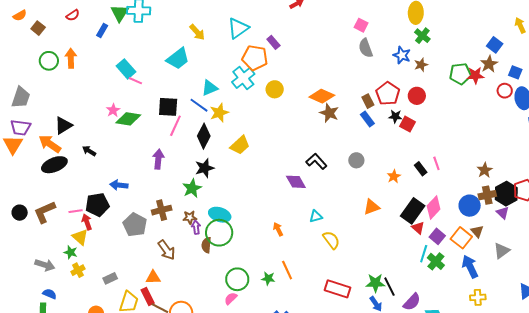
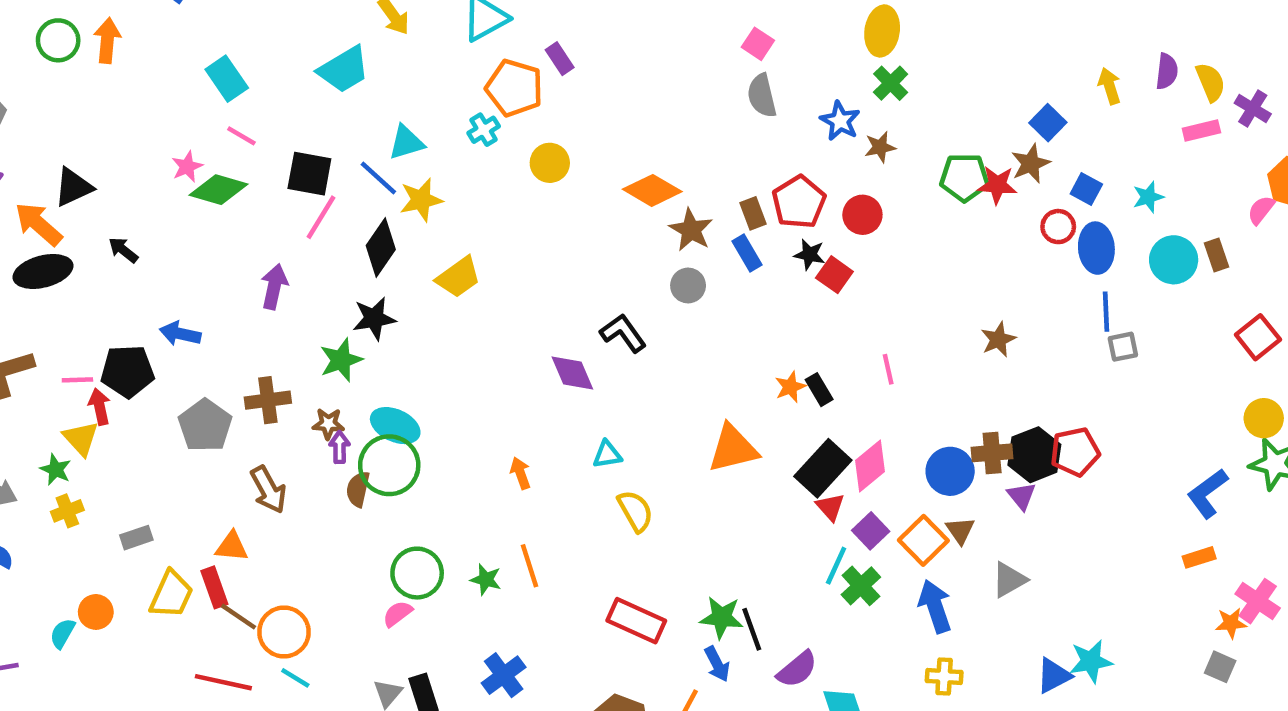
cyan cross: (243, 78) -> (484, 130), size x0.6
pink line: (135, 81) -> (241, 136), moved
brown star: (329, 113) -> (691, 230), moved
gray circle: (356, 160) -> (688, 285), moved
black rectangle: (421, 169) -> (819, 390), moved
brown star: (485, 170) -> (998, 339), moved
orange triangle: (372, 207) -> (733, 449), size x1.4

